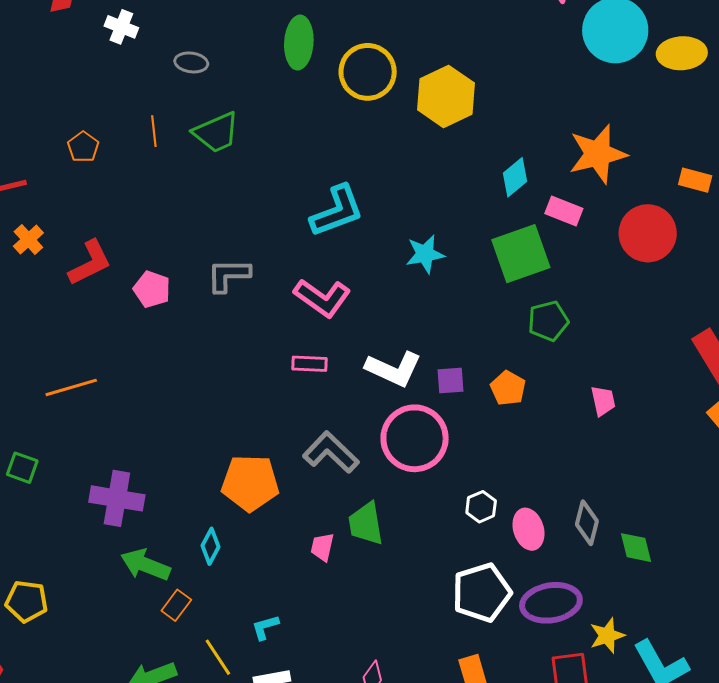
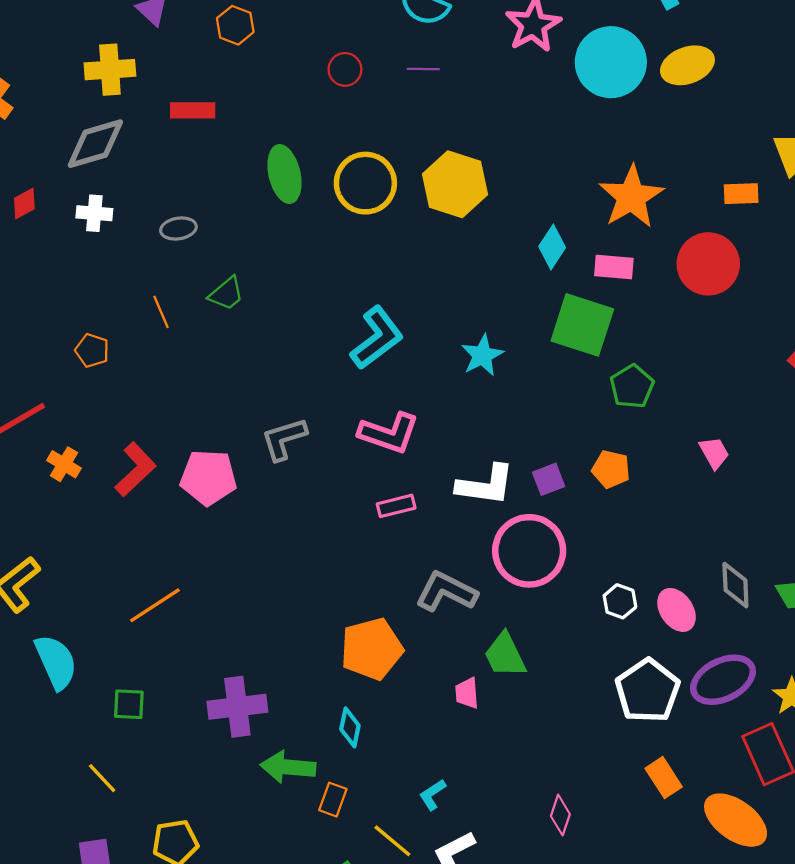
green trapezoid: (216, 132) -> (226, 294), size x0.7
green square: (521, 254) -> (582, 325), turned -36
pink pentagon: (152, 289) -> (208, 477), size x1.4

